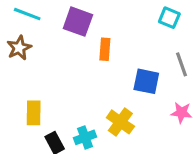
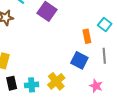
orange rectangle: (105, 49) -> (87, 36), moved, turned -32

